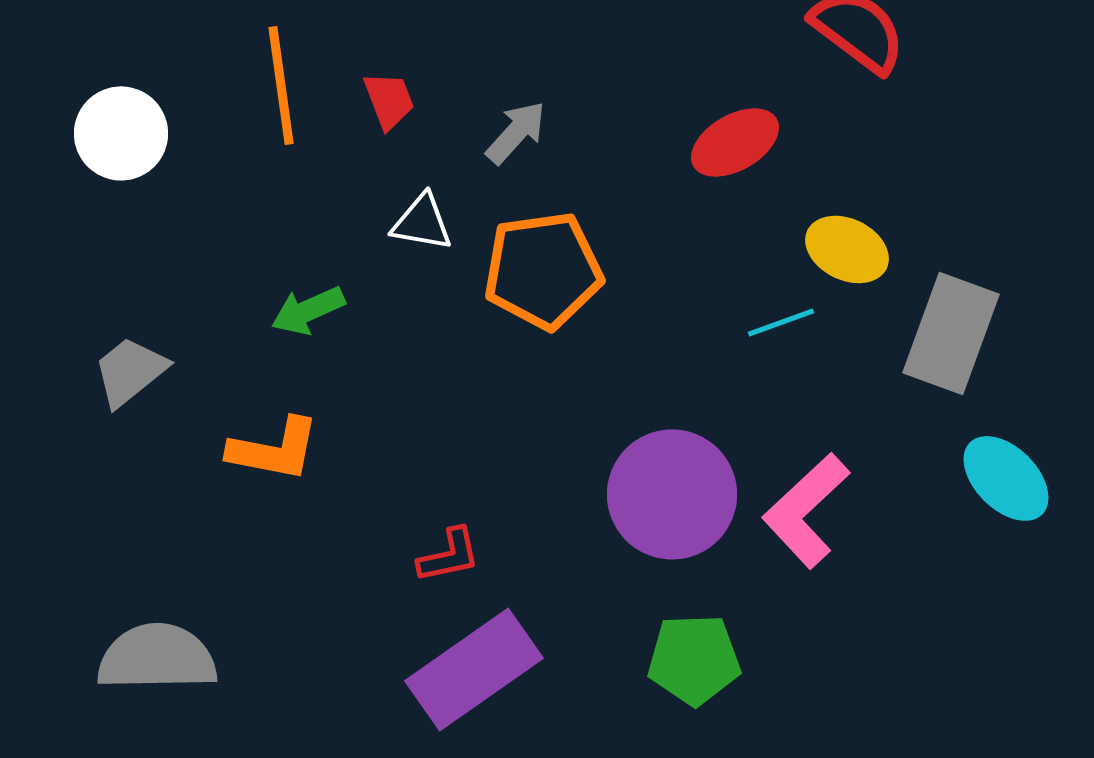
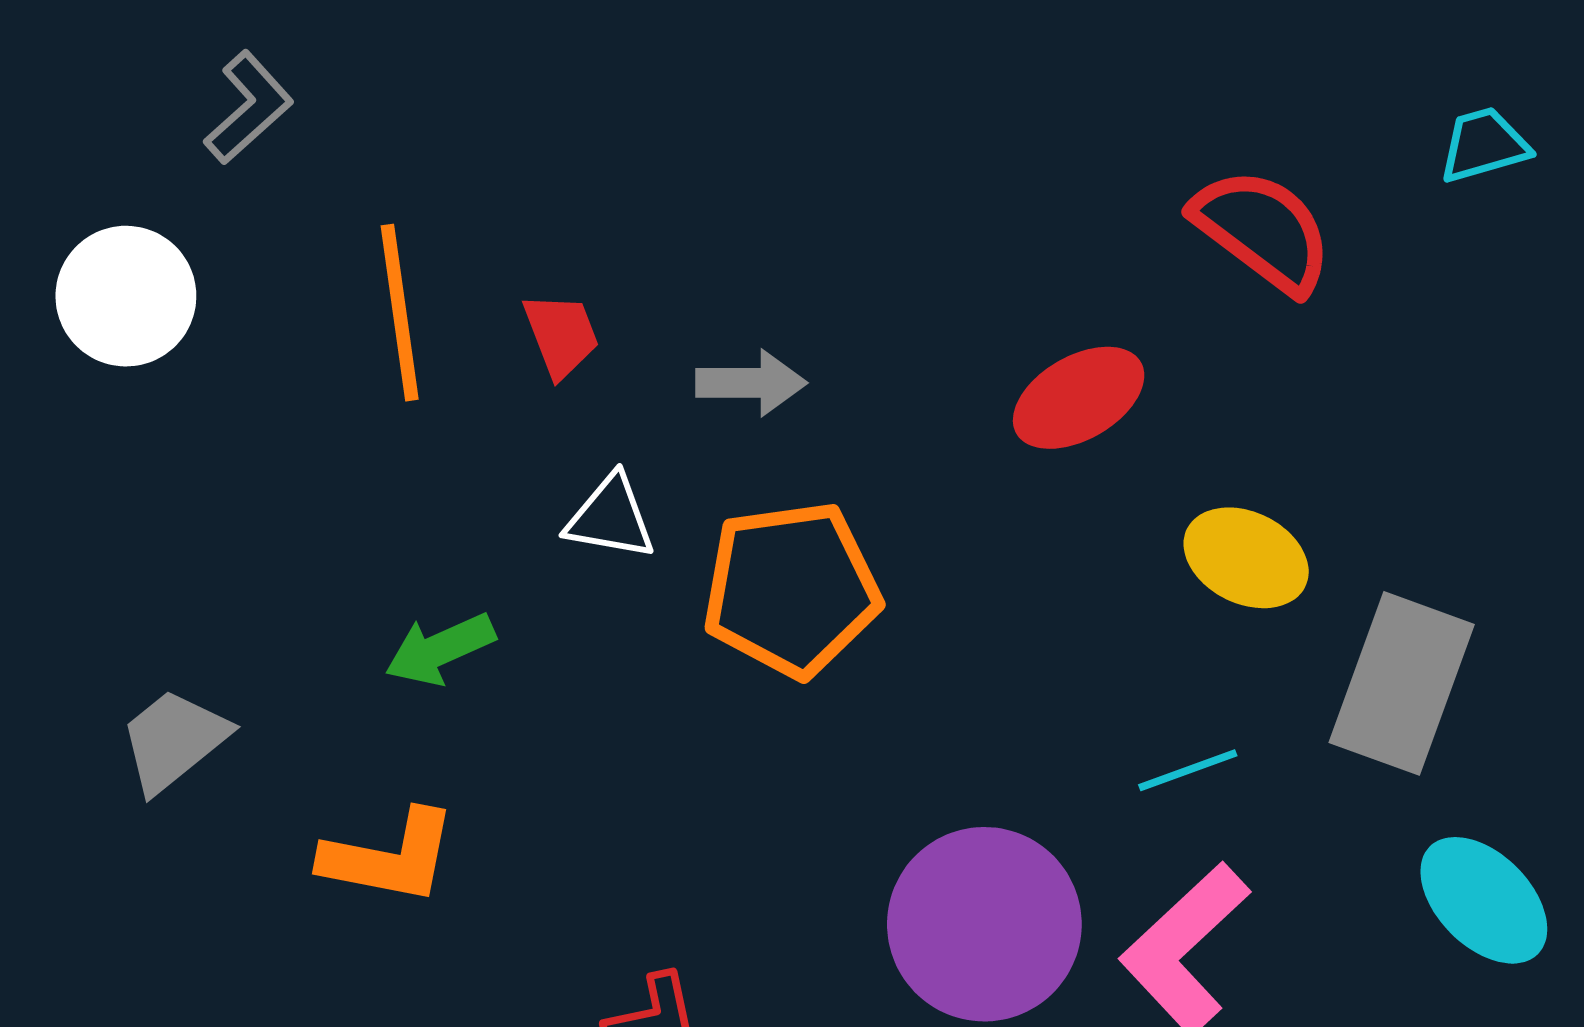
gray arrow: (516, 132) -> (751, 383), turned 48
white circle: (121, 133) -> (126, 296), moved
cyan line: (781, 322) -> (1188, 770), moved

